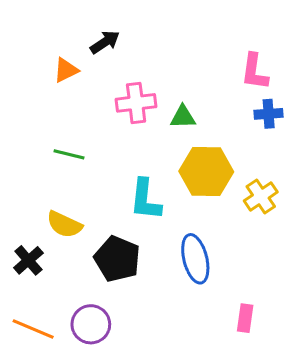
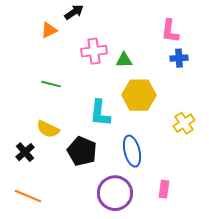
yellow cross: (261, 196) -> (184, 123), moved
purple circle: (91, 324) -> (115, 193), moved, size x1.4

